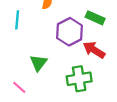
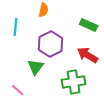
purple hexagon: (69, 32) -> (51, 44), moved

